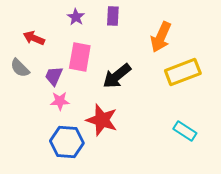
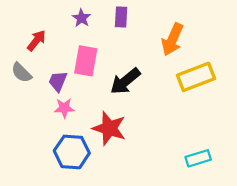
red arrow: (34, 38) -> (36, 41), turned 105
cyan rectangle: (185, 131) -> (198, 158), moved, turned -50

